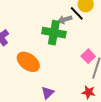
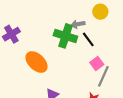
black line: (77, 13) -> (88, 39), moved

